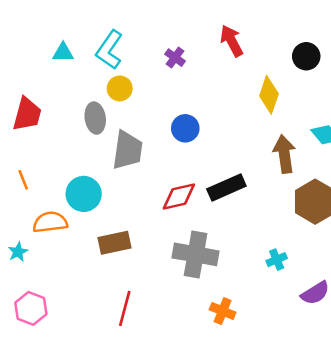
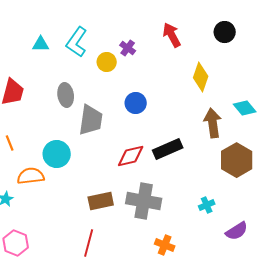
black circle: (306, 56) -> (225, 32), moved
yellow circle: (120, 88) -> (107, 62), moved
brown rectangle: (115, 243) -> (101, 201), moved

